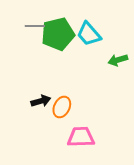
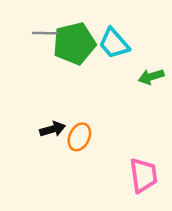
pink trapezoid: (81, 137) -> (143, 175), moved, turned 84

